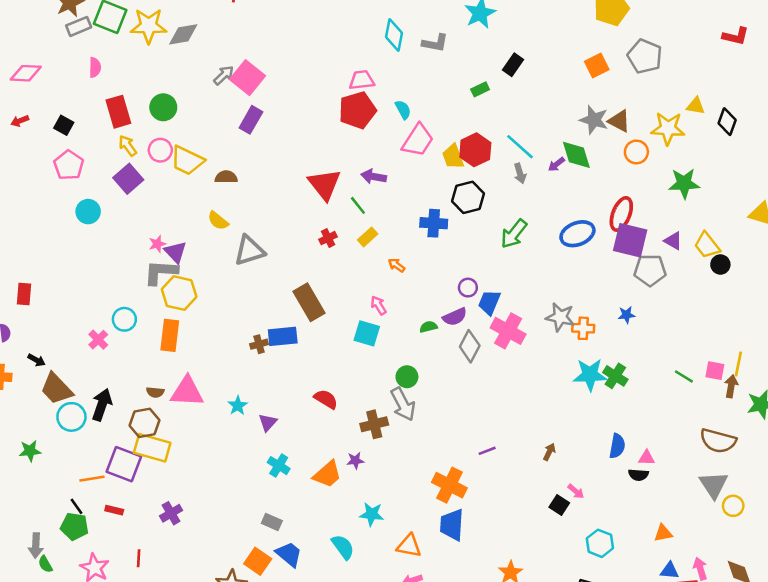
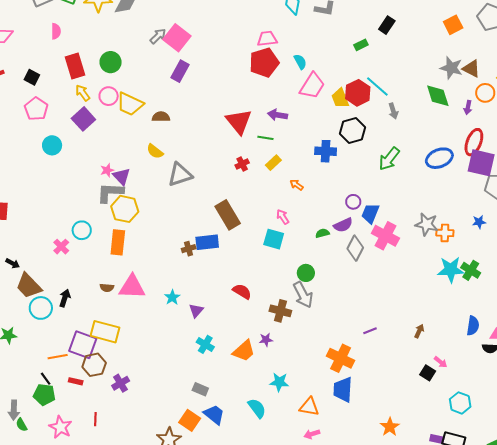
cyan line: (520, 147) -> (377, 86), moved
purple arrow: (556, 164) -> (468, 107), moved, turned -40
green line: (358, 205) -> (265, 138), turned -42
black arrow: (102, 405) -> (65, 298), size x0.7
brown hexagon: (144, 423) -> (94, 365), moved
brown cross: (374, 424) -> (280, 311), turned 30

